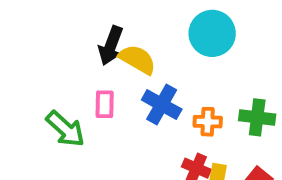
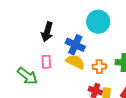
yellow semicircle: (137, 59) -> (75, 62), moved
blue cross: (162, 105) -> (75, 45), moved

